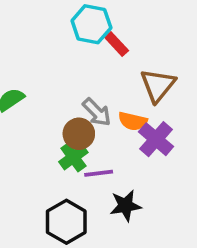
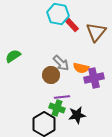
brown triangle: (158, 85) -> (96, 32), moved
purple cross: (156, 139) -> (94, 78), turned 36
green cross: (73, 157) -> (57, 108), moved, turned -35

